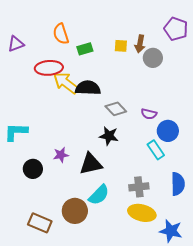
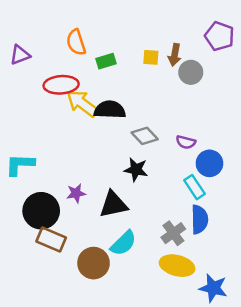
black circle: (33, 169) -> (41, 211), size x1.5
blue semicircle: (178, 184) -> (200, 219), moved
gray cross: (139, 187) -> (173, 233), turned -30
brown rectangle: (40, 223) -> (51, 239), moved

